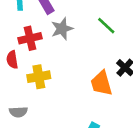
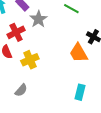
gray semicircle: (18, 112) -> (21, 90), turned -32

